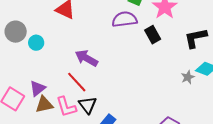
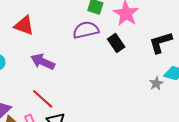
purple arrow: (86, 58) -> (43, 62), moved

